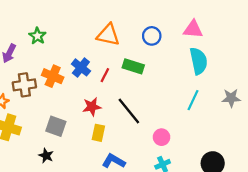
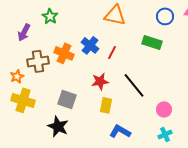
blue circle: (152, 36) -> (165, 16), moved
green rectangle: (133, 66) -> (152, 42), moved
black star: (46, 156) -> (58, 126), size x1.5

